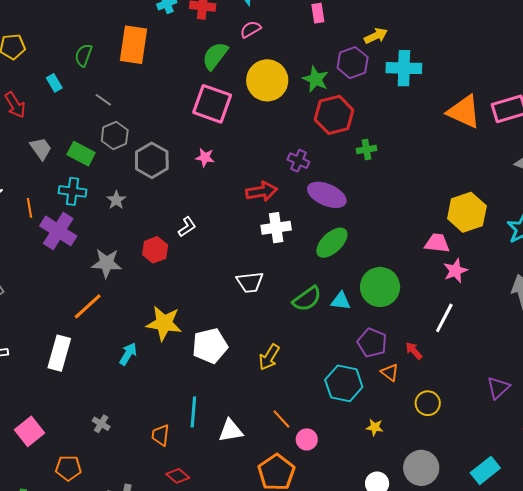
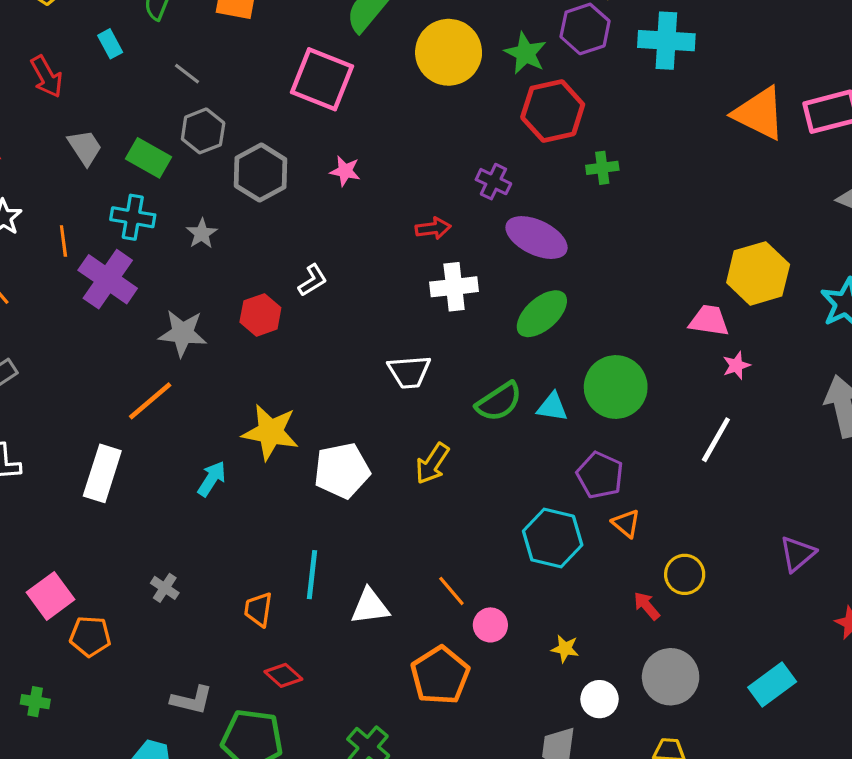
pink square: (212, 104) -> (322, 79), moved
red arrow: (262, 191) -> (433, 228), size x0.7
pink star: (455, 271) -> (736, 365), size x0.7
red arrow: (414, 351) -> (647, 606), moved
yellow arrow: (269, 357) -> (432, 464), moved
yellow star: (375, 427) -> (565, 649), moved
orange pentagon: (68, 468) -> (90, 636), moved

